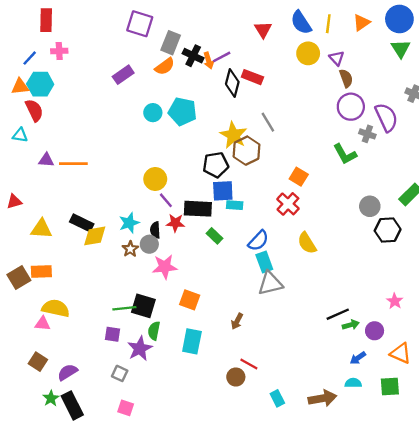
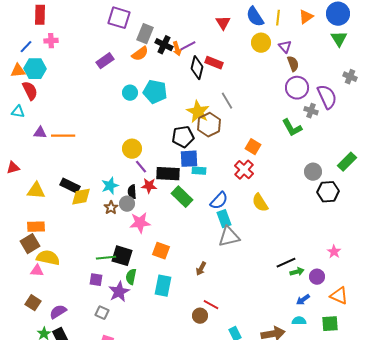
green rectangle: (214, 236) -> (182, 197), size x1.5
brown square: (19, 277) -> (30, 244), moved

